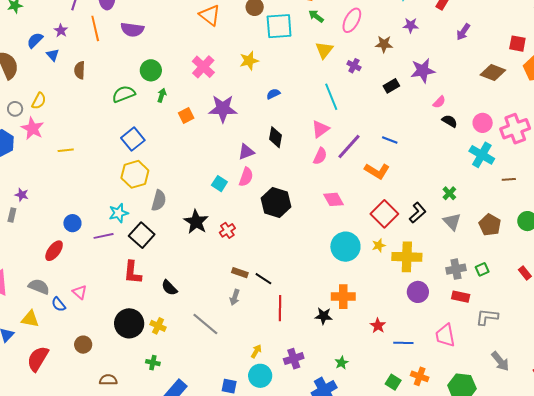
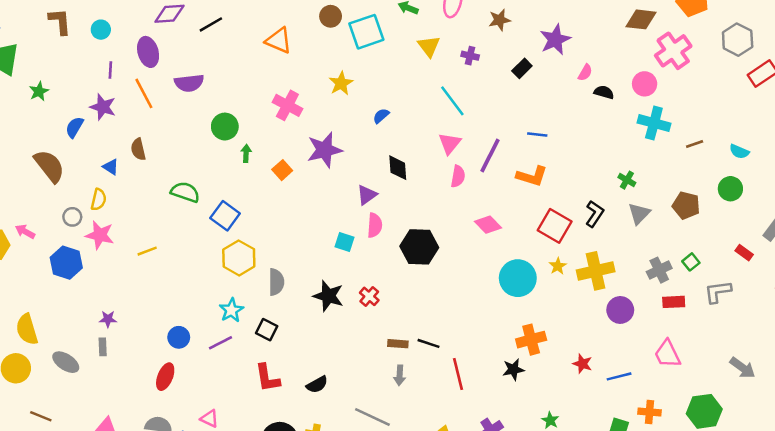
purple star: (61, 30) -> (103, 107), size x1.5
blue triangle: (53, 55) -> (111, 167), moved
green semicircle: (124, 94) -> (185, 192), moved, turned 55
pink cross: (515, 129) -> (673, 51), moved
gray triangle: (452, 222) -> (639, 214), turned 42
black square: (142, 235) -> (267, 330), size x0.7
black semicircle: (169, 288) -> (317, 385), turned -60
gray L-shape: (487, 317) -> (718, 292), moved

